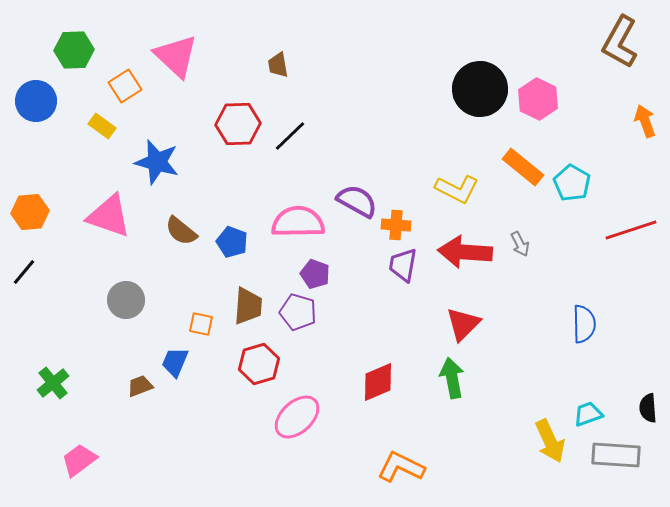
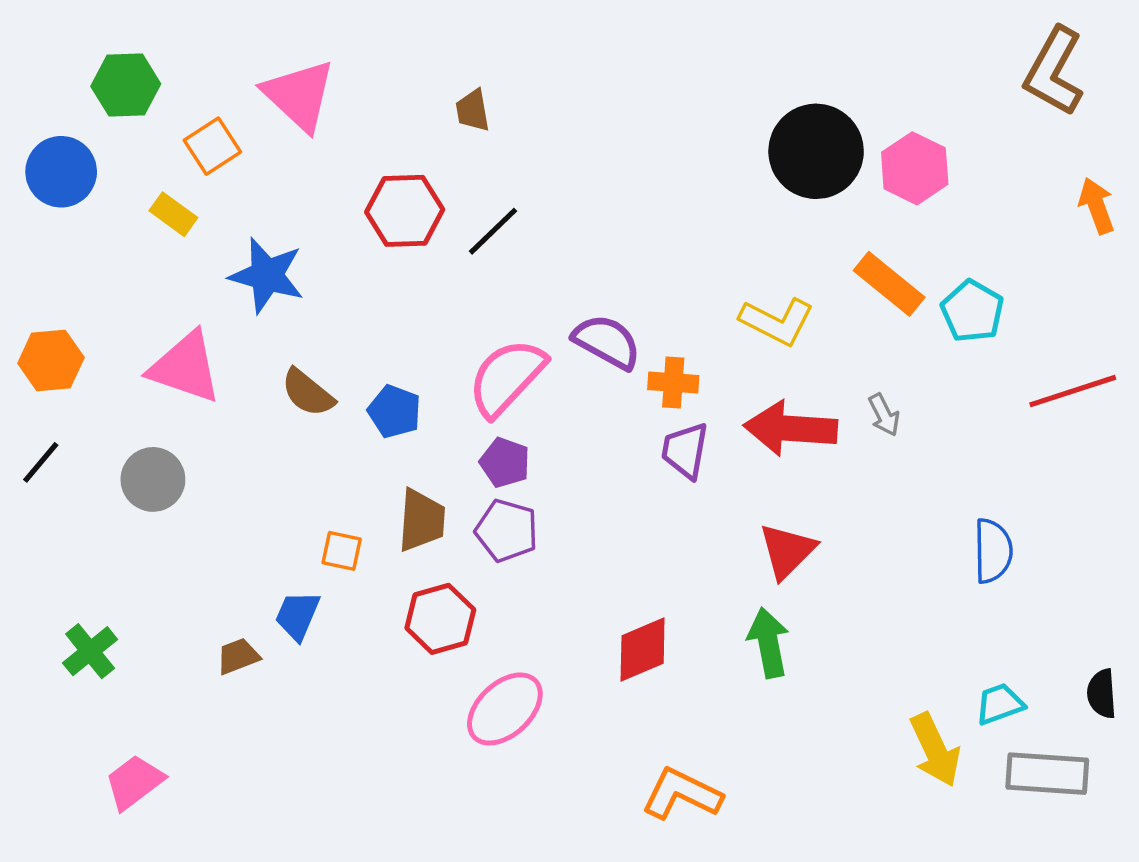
pink semicircle: (298, 222) -> (507, 377), turned -46
purple pentagon: (315, 274) -> (505, 462), moved
gray circle: (126, 300) -> (153, 479), moved

